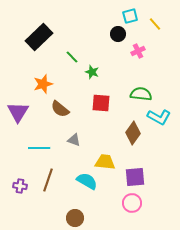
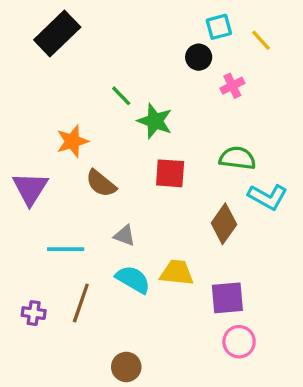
black rectangle: (39, 37) -> (57, 34), moved
green star: (92, 72) -> (155, 121), size x1.5
cyan semicircle: (87, 181) -> (133, 279), moved
pink circle: (132, 203) -> (239, 342), moved

